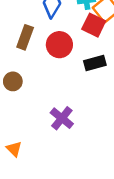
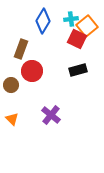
red circle: (59, 45) -> (32, 71), moved
orange triangle: (14, 149) -> (12, 119), moved

